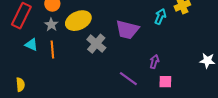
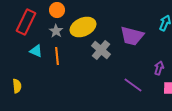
yellow semicircle: (20, 85) -> (17, 86), moved

